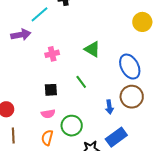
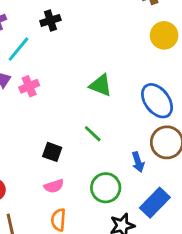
pink cross: (52, 54) -> (29, 86), moved
black square: (51, 90) -> (52, 152), turned 32
green circle: (72, 126) -> (106, 188), moved

